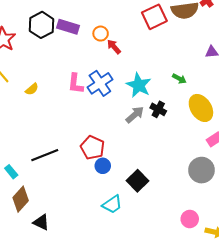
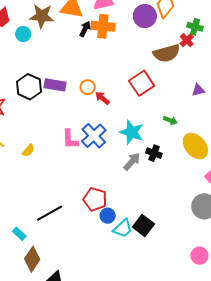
red square: (154, 17) -> (142, 83), moved
cyan trapezoid: (112, 204) -> (123, 229), moved

